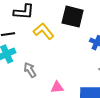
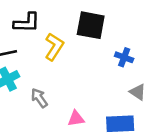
yellow L-shape: (44, 31) -> (54, 47), turned 75

